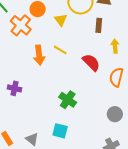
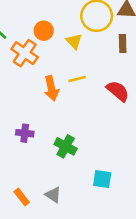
yellow line: (60, 50) -> (77, 79), turned -40
green cross: (68, 100) -> (66, 146), moved
cyan square: (60, 131) -> (102, 179), moved

